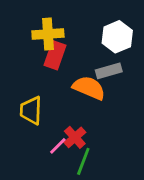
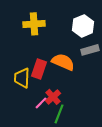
red rectangle: (55, 55) -> (39, 69), moved
gray rectangle: (109, 71) -> (90, 50), moved

